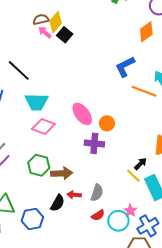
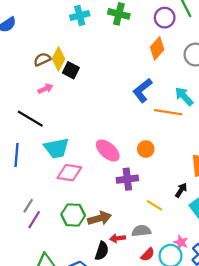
pink arrow: (45, 32) -> (45, 89), moved, turned 128
orange circle: (107, 123) -> (146, 149), moved
yellow line: (133, 176) -> (154, 205), moved
gray semicircle: (97, 193) -> (141, 231), turned -102

